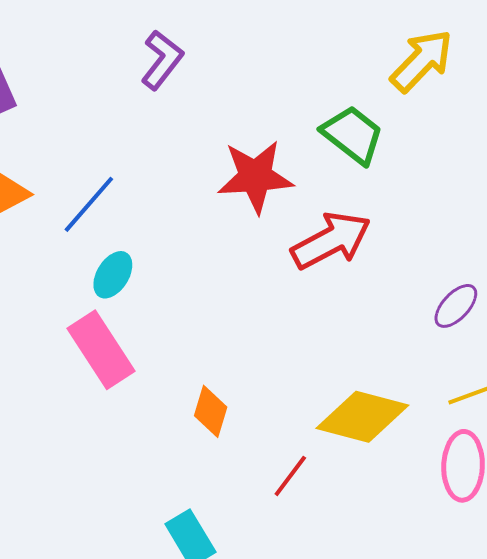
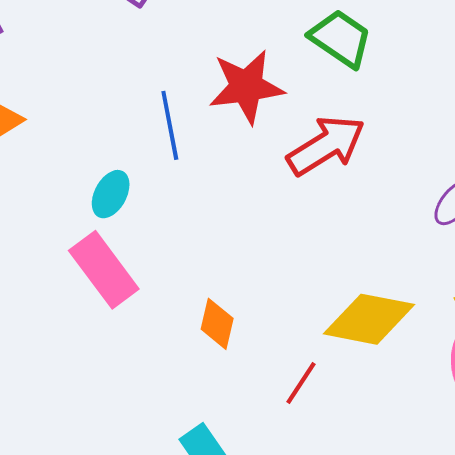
blue line: (89, 204) -> (170, 125), moved, turned -48

